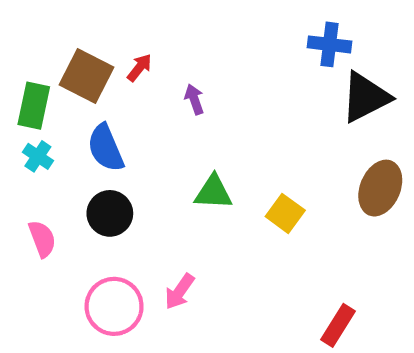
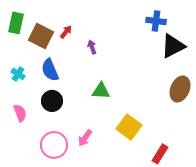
green rectangle: (34, 106) -> (16, 23), moved
yellow square: (285, 213) -> (129, 127), moved, size x1.4

